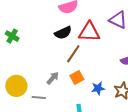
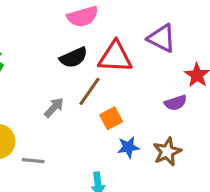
orange square: (77, 77) -> (111, 118), moved
gray arrow: (53, 78) -> (54, 107), moved

